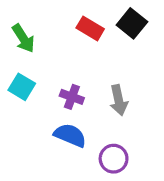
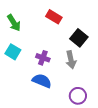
black square: (132, 23) -> (79, 38), moved
purple circle: (114, 159) -> (78, 96), moved

